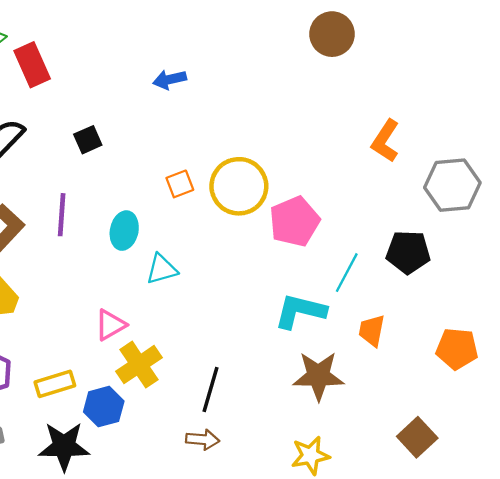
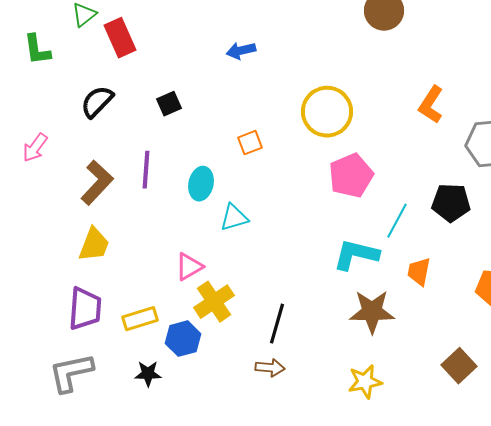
yellow circle: (239, 186) -> (327, 112), moved
black star: (64, 446) -> (148, 374), size x0.6

